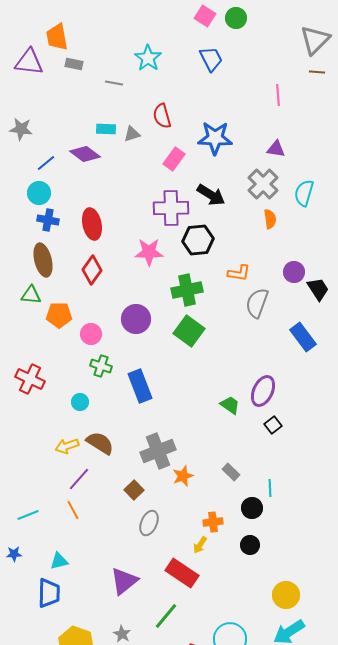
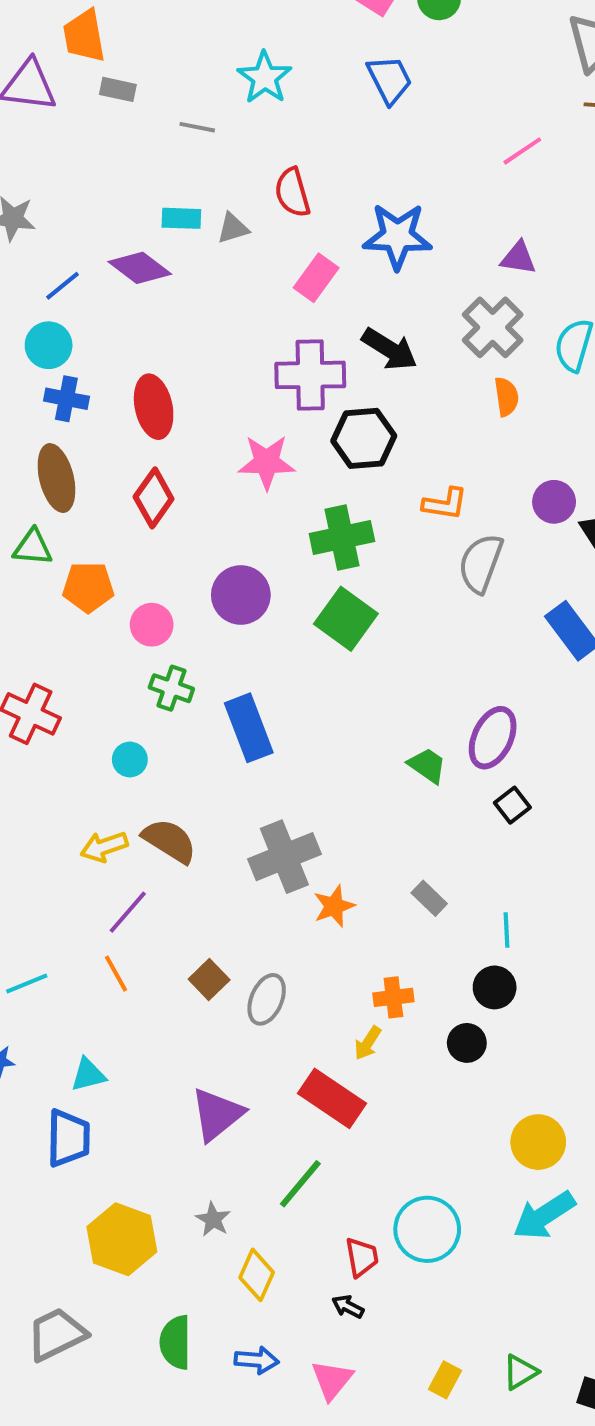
pink line: (278, 95) -> (522, 151), turned 60
brown square: (134, 490) -> (209, 980), moved
black circle: (252, 508) -> (495, 987), moved

